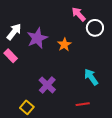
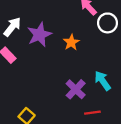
purple cross: (47, 85) -> (76, 89), moved

